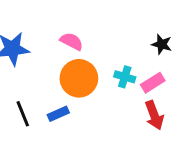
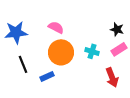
pink rectangle: (153, 83) -> (119, 49), moved
black line: (23, 114) -> (23, 64), moved

